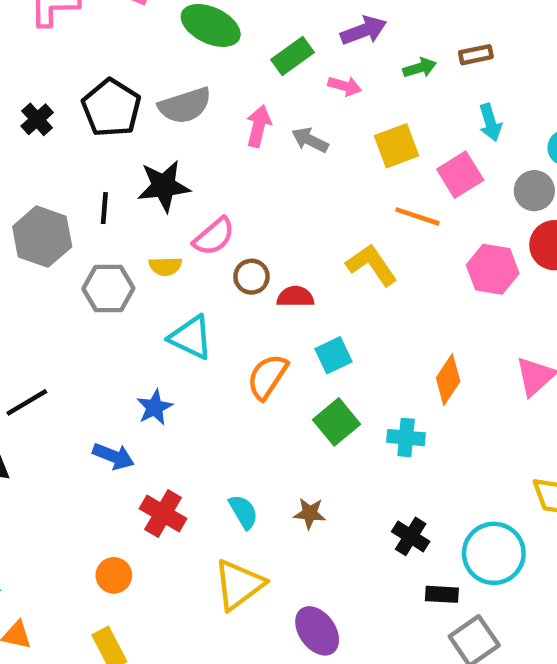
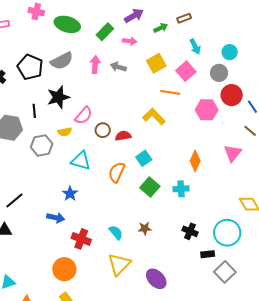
orange circle: (114, 575) -> (64, 269), size x1.5

